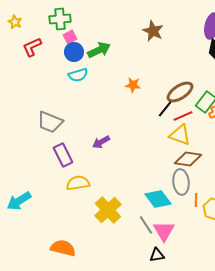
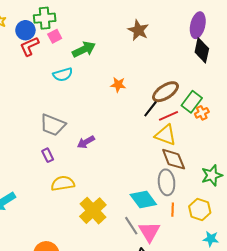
red L-shape: (32, 47) -> (29, 46), moved
blue circle: (74, 52) -> (25, 30), moved
gray trapezoid: (50, 122) -> (53, 125), moved
purple rectangle: (63, 155) -> (48, 155), size x0.6
brown diamond: (188, 159) -> (174, 159), turned 60
orange line: (196, 200) -> (173, 210), moved

